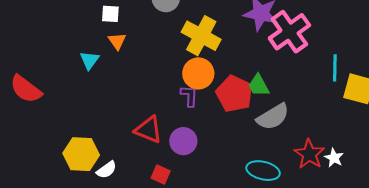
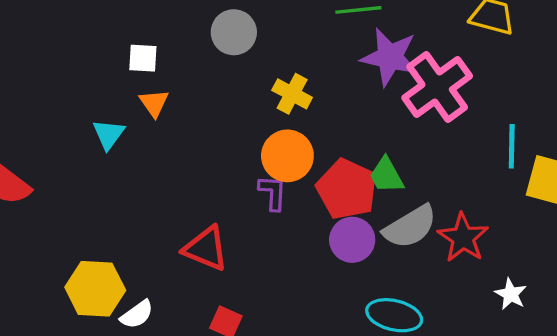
yellow cross: (201, 36) -> (292, 94), size x0.6
purple circle: (183, 141) -> (352, 240), moved
red star: (309, 154) -> (463, 238), moved

